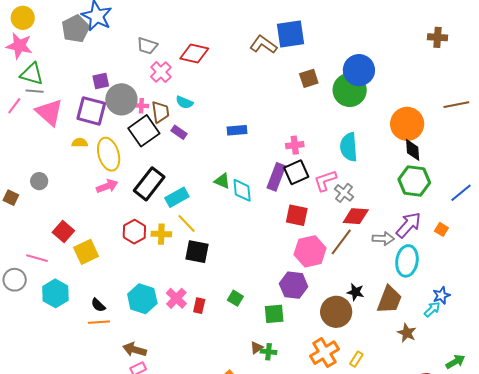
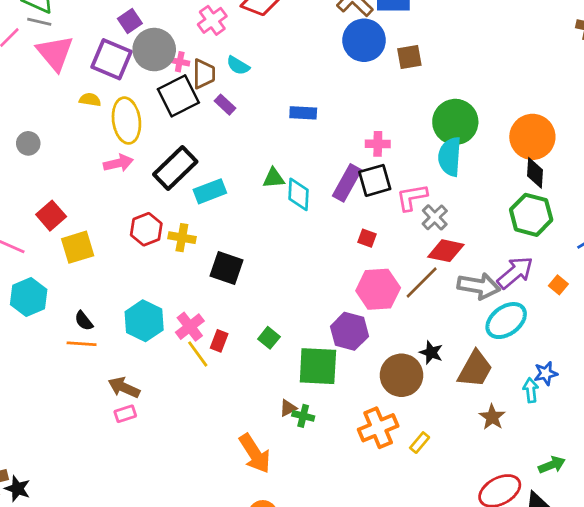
blue circle: (359, 70) -> (364, 40), moved
purple square: (101, 81) -> (130, 21), turned -30
green circle: (350, 90) -> (455, 122), moved
green triangle: (222, 181) -> (274, 178), turned -36
red square: (297, 215) -> (367, 238), size x0.6
yellow line: (187, 223) -> (198, 354), moved
gray arrow: (383, 239) -> (479, 286), size x1.4
cyan ellipse: (407, 261) -> (506, 321), turned 36
cyan arrow: (432, 309) -> (531, 390), turned -60
green square: (274, 314) -> (318, 366), size x1.5

